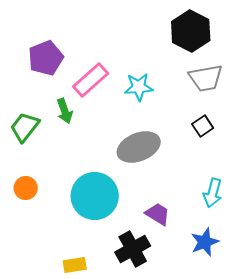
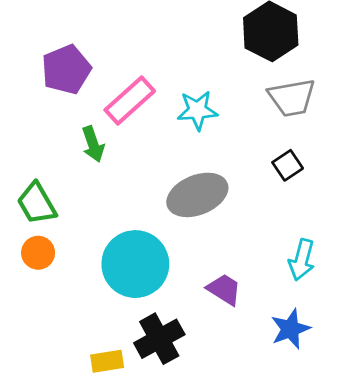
green trapezoid: (25, 127) -> (37, 203), moved, turned -68
black cross: (133, 249) -> (159, 339), moved

